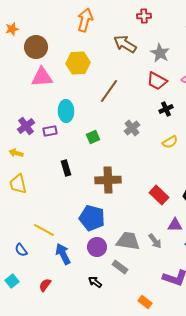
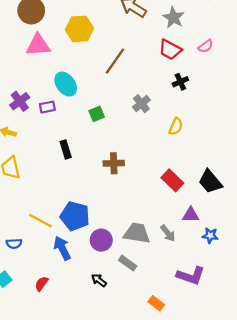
cyan ellipse: (66, 111) -> (66, 84), turned -35
yellow semicircle: (170, 142) -> (176, 127), moved, turned -35
brown cross: (108, 180) -> (114, 163), size x0.7
blue pentagon: (92, 218) -> (75, 216), moved
blue semicircle: (21, 250) -> (14, 244), turned -56

